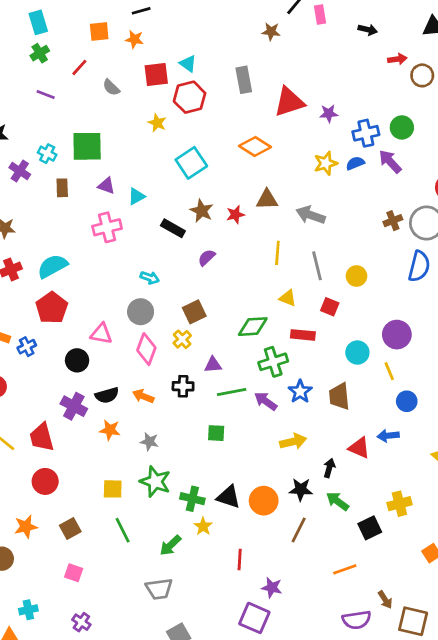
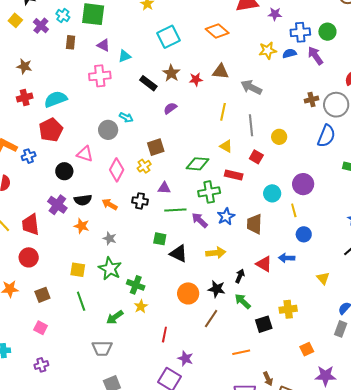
gray circle: (141, 312) -> (108, 130), moved
black triangle: (229, 497) -> (179, 254), moved
purple cross: (81, 622) -> (41, 365), turned 32

